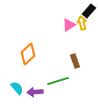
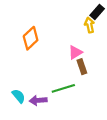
pink triangle: (69, 25) -> (75, 52), moved
orange diamond: (28, 54) -> (31, 38), moved

